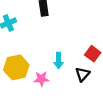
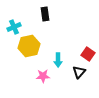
yellow hexagon: (16, 67) -> (29, 46), moved

